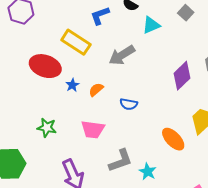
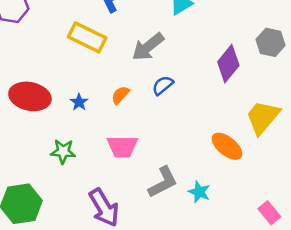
red ellipse: (45, 66) -> (30, 96), moved
blue star: (72, 85) -> (79, 102), moved
blue semicircle: (129, 104) -> (163, 85), moved, turned 138

